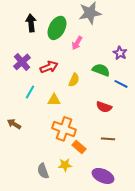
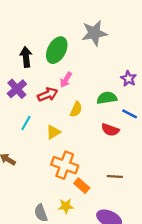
black arrow: (31, 23) -> (26, 57), moved
pink arrow: (77, 43) -> (66, 80), moved
green semicircle: (101, 70) -> (107, 98), turned -30
yellow triangle: (54, 100) -> (53, 132), turned -32
red semicircle: (104, 107) -> (110, 130), moved

